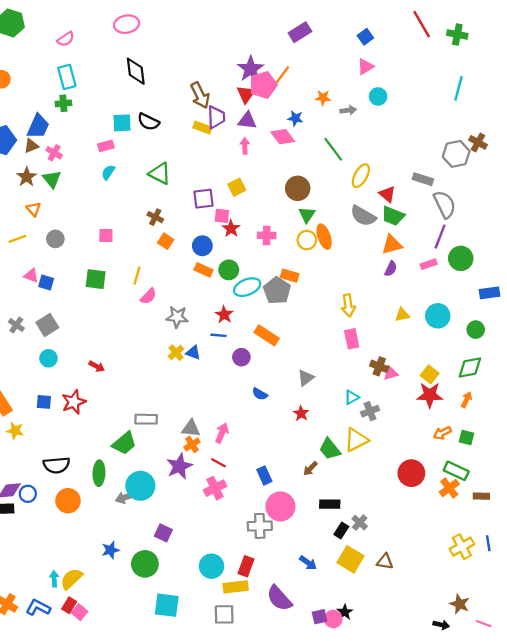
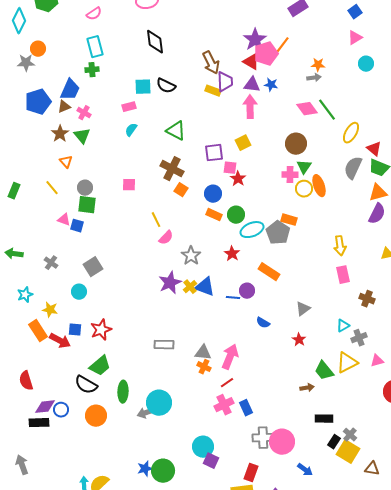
red triangle: (246, 94) -> (251, 62), turned -36
gray arrow: (348, 110) -> (314, 78), moved
blue star: (295, 118) -> (271, 85), moved
pink diamond: (283, 137) -> (307, 109), moved
pink arrow: (245, 146) -> (250, 107), size x1.6
gray semicircle: (363, 216) -> (353, 168), turned 85
brown cross: (155, 217) -> (172, 169), size x1.6
pink cross: (267, 235) -> (290, 175), moved
yellow line: (17, 239) -> (52, 188), turned 70
purple semicircle: (391, 269) -> (377, 214), size x1.5
yellow line: (137, 276) -> (156, 220), turned -42
green square: (96, 279) -> (87, 205), moved
gray star: (177, 317) -> (191, 256), turned 30
gray square: (47, 325) -> (93, 267), moved
blue line: (218, 335) -> (233, 298), moved
blue triangle: (193, 353) -> (205, 287), size x1.5
red arrow: (97, 366) -> (60, 341), moved, size x1.5
pink triangle: (391, 373) -> (377, 361), moved
yellow star: (15, 431) -> (50, 310), moved
pink arrow: (222, 433) -> (230, 357), size x1.4
green trapezoid: (124, 443) -> (100, 366), moved
orange cross: (192, 444) -> (204, 367), turned -32
red line: (218, 463) -> (227, 383), turned -64
black semicircle: (57, 465) -> (86, 385), turned 35
purple star: (179, 466) -> (170, 283), moved
brown arrow: (310, 469) -> (307, 388), turned -144
blue rectangle: (264, 475) -> (246, 408), moved
pink circle: (280, 506) -> (282, 442), moved
purple square: (163, 533) -> (211, 461), moved
blue star: (110, 550) -> (145, 469), moved
yellow square: (350, 559) -> (348, 452), moved
cyan circle: (212, 566) -> (203, 447), moved

